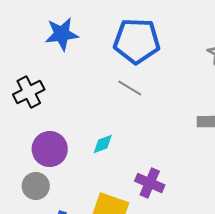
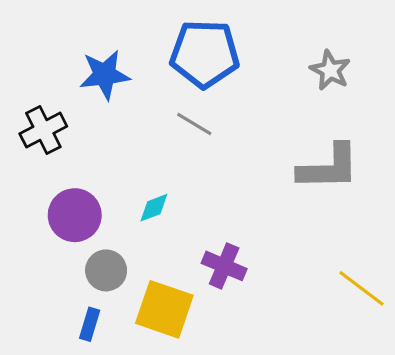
blue star: (62, 34) -> (105, 75), moved
gray circle: (36, 186) -> (106, 270), moved

